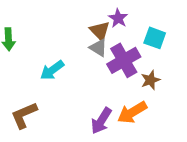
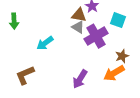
brown triangle: (100, 31) -> (79, 15), turned -35
brown star: (150, 80) -> (122, 56), moved
orange arrow: (132, 112) -> (114, 73), moved

